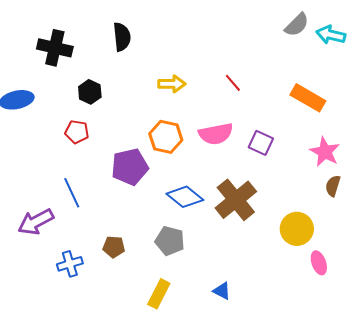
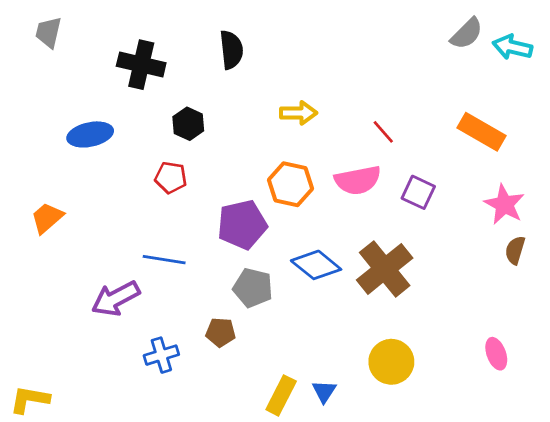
red line: (233, 83) -> (383, 132), moved
blue line: (72, 193) -> (164, 260), turned -56
yellow circle: (297, 229) -> (391, 362), moved
gray pentagon: (170, 241) -> (253, 288), moved
blue triangle: (222, 291) -> (324, 391), moved, turned 36

